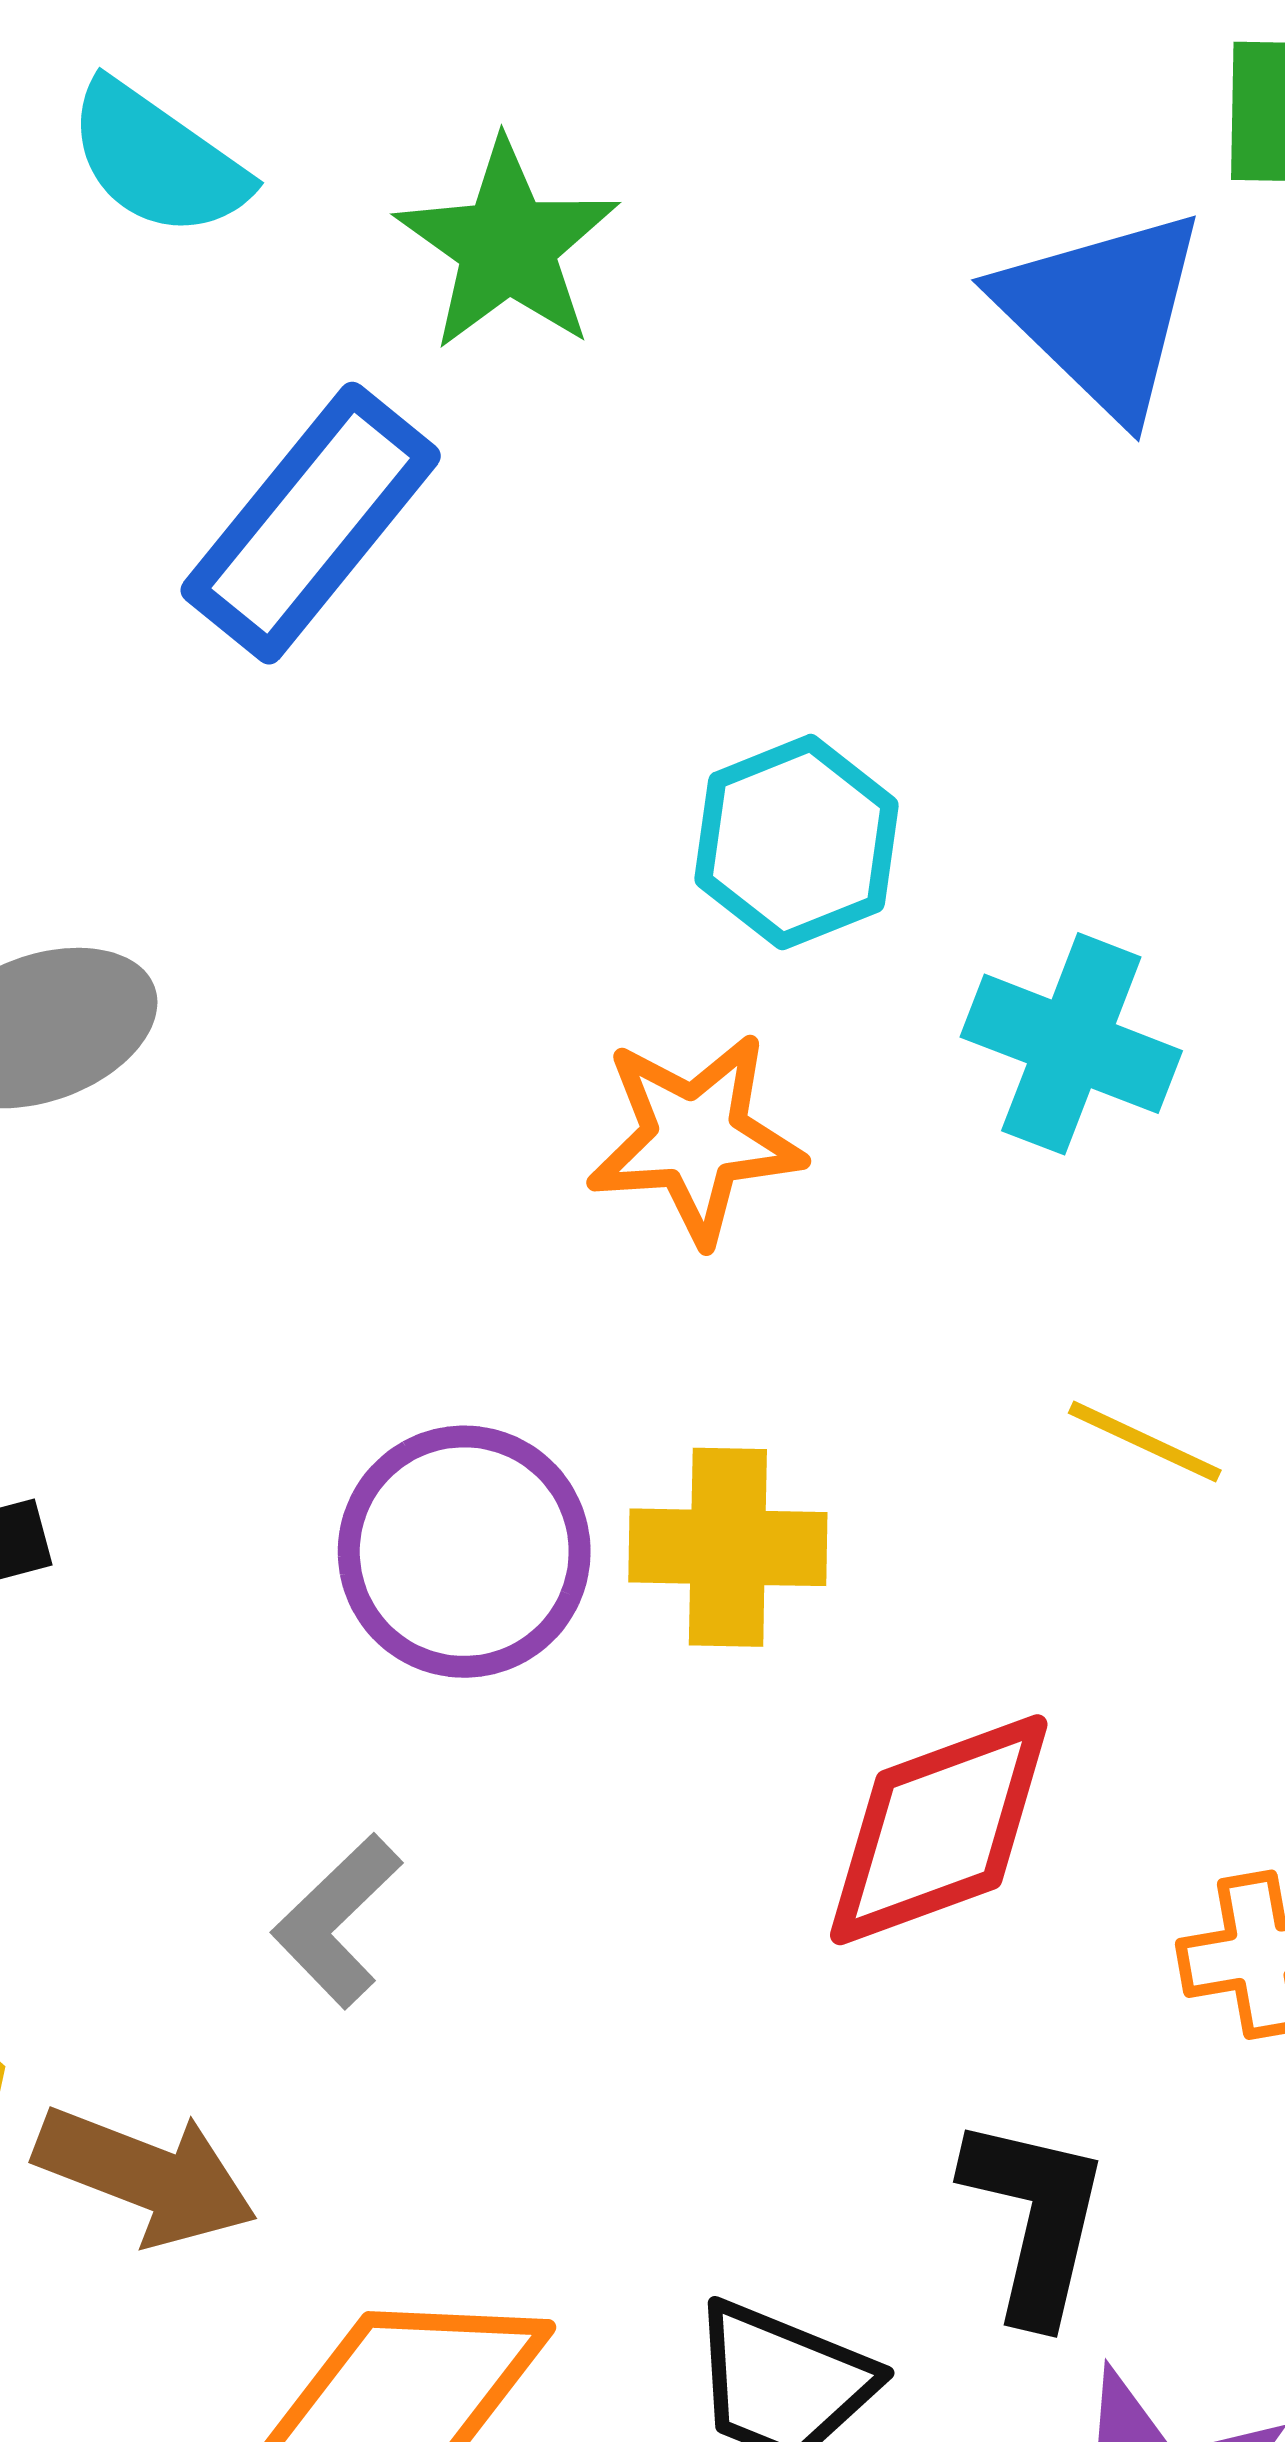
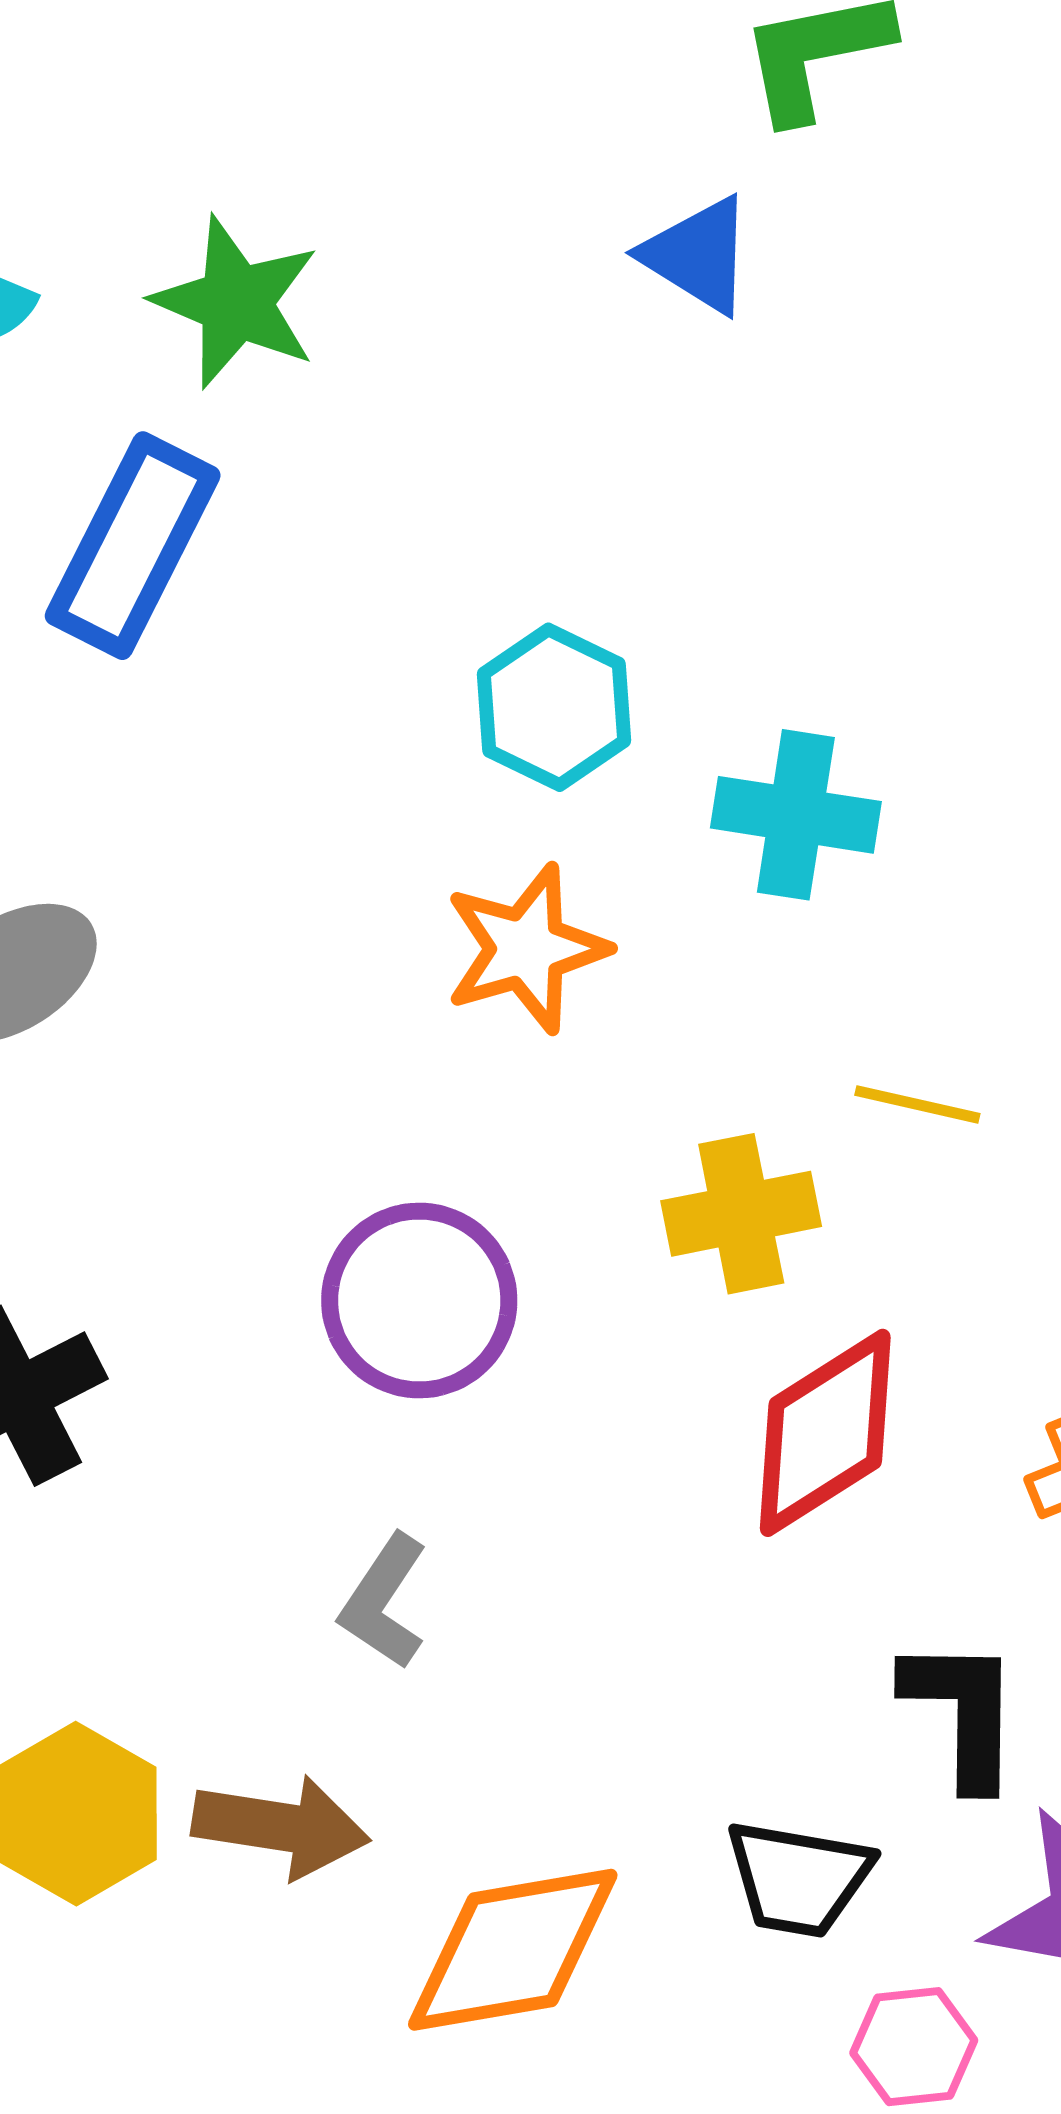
blue triangle: (1102, 313) -> (698, 255), size x0.7
yellow cross: (728, 1547) -> (741, 1214), moved

